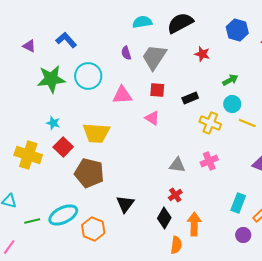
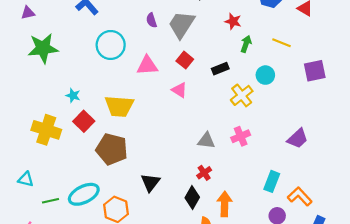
purple triangle: (29, 46) -> (28, 13), moved, turned -40
green star: (51, 79) -> (43, 48), moved
green arrow: (230, 80) -> (246, 44), moved, turned -42
red square: (157, 90) -> (185, 60), turned 35
yellow cross: (210, 123) -> (242, 95), turned 30
yellow line: (247, 123) -> (281, 43), moved

